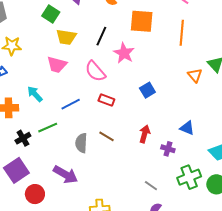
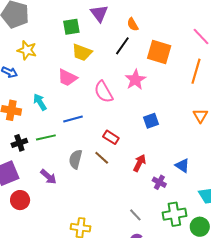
green square: (51, 14) -> (71, 27), turned 36
black line: (101, 36) -> (122, 46), moved
red rectangle: (106, 100) -> (111, 137), moved
purple arrow: (66, 175) -> (48, 177), moved, size x0.7

